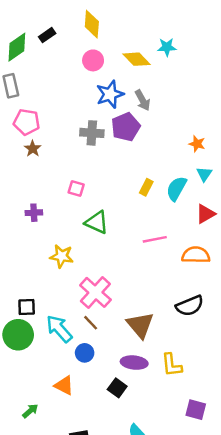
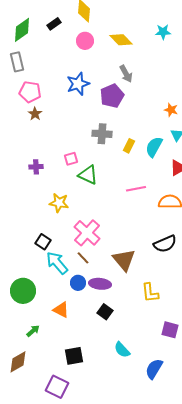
black rectangle: (47, 35) -> (54, 24), moved
cyan star: (167, 47) -> (163, 32), moved
blue star: (110, 94) -> (78, 84), moved
gray cross: (92, 133) -> (102, 134), moved
pink square: (76, 189) -> (71, 159), moved, turned -32
black square: (27, 307) -> (43, 242), moved, turned 35
green circle: (18, 335) -> (23, 291), moved
purple ellipse: (134, 363) -> (100, 284), moved

